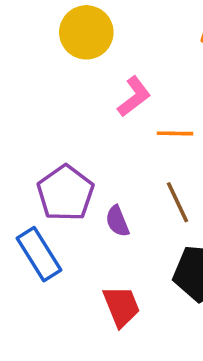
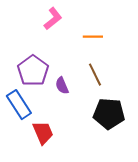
pink L-shape: (134, 97) -> (53, 19), moved
red trapezoid: (121, 306) -> (43, 133), moved

